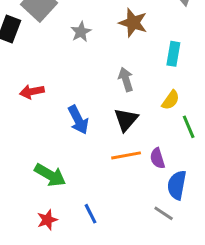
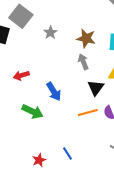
brown star: (133, 23) -> (86, 38), moved
black triangle: (126, 120) -> (96, 88), moved
green arrow: (50, 175) -> (33, 112), moved

